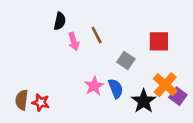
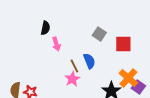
brown line: (97, 35) -> (74, 66), moved
gray square: (126, 61) -> (99, 34), moved
blue semicircle: (116, 88) -> (89, 61), moved

